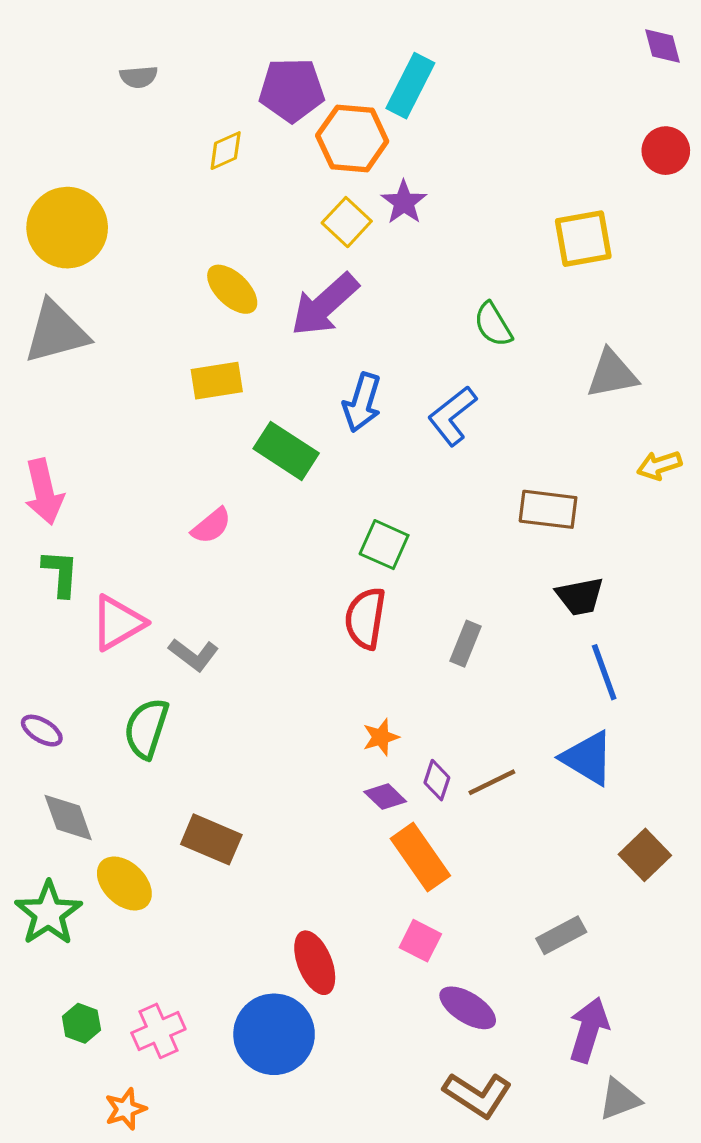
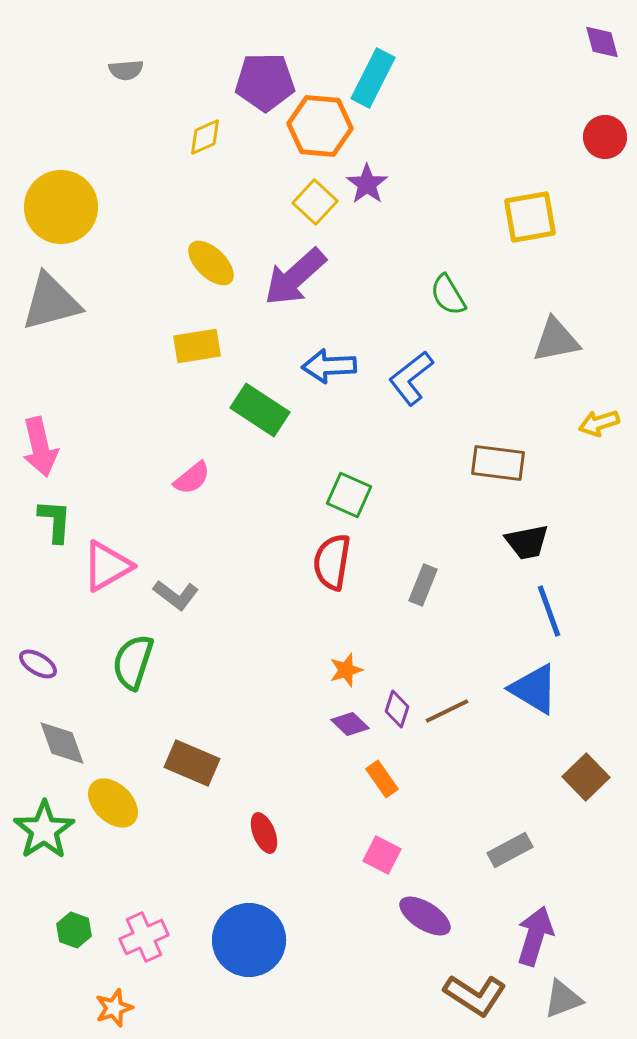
blue arrow: (362, 403) -> (329, 366), turned 70
orange rectangle: (420, 857) -> (382, 779), size x0.6
red ellipse: (315, 963) -> (264, 833), moved, size x0.7
brown L-shape: (478, 1095) -> (475, 995), moved

